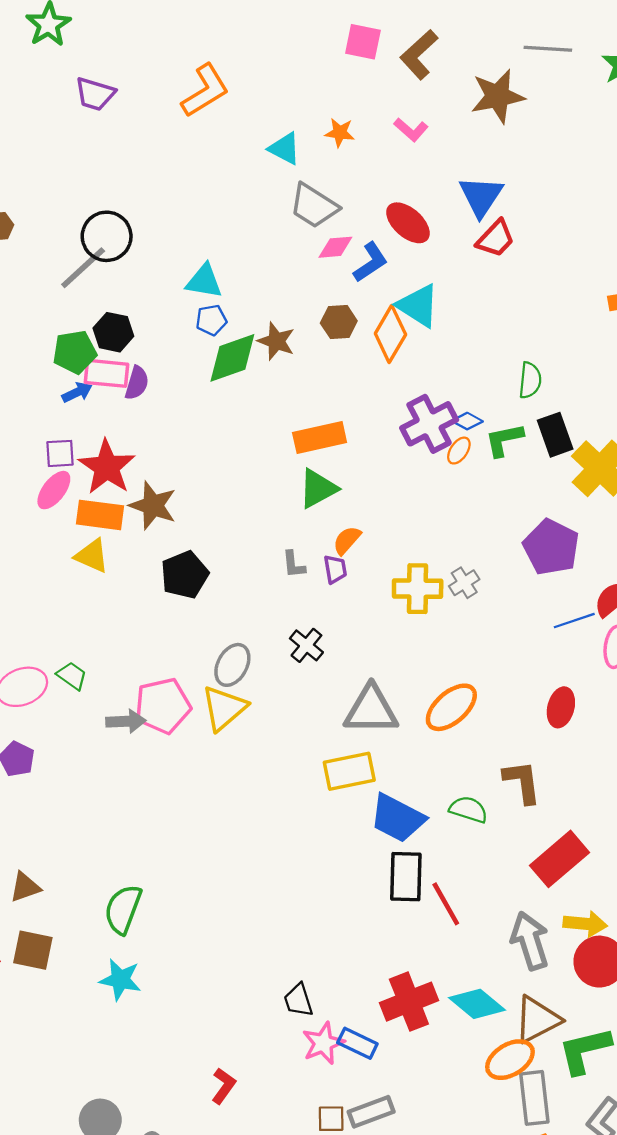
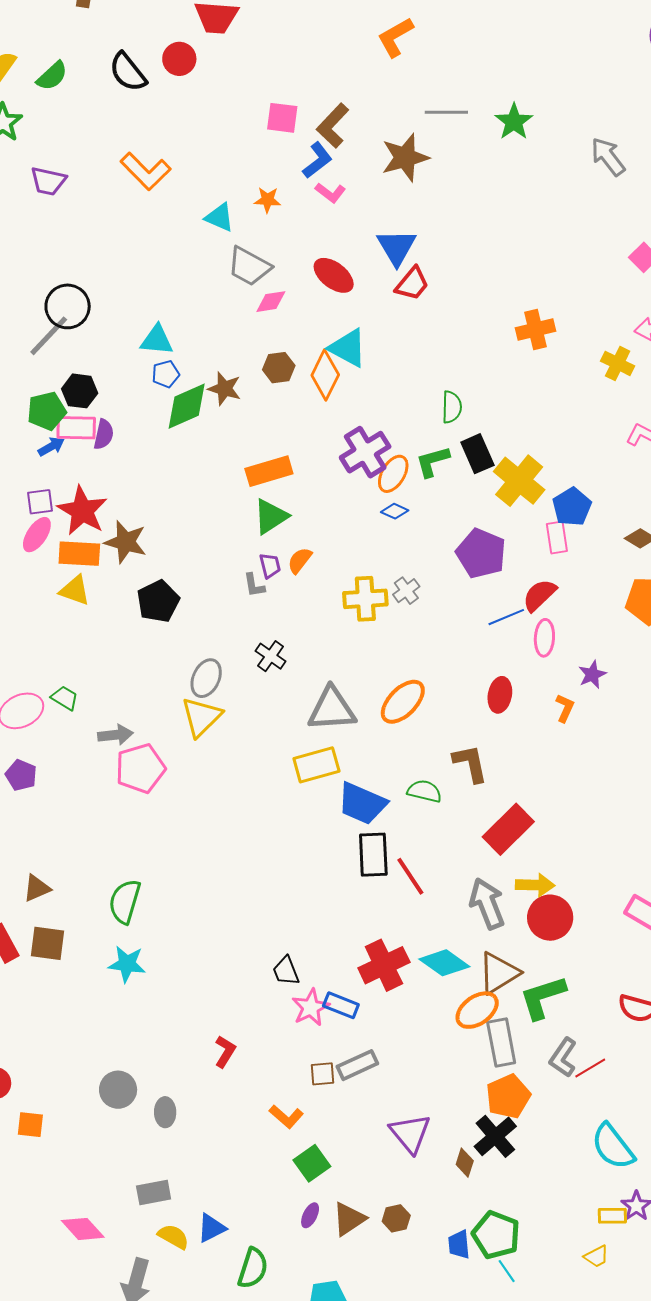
orange L-shape: (205, 91) -> (146, 171), turned 81
blue L-shape: (371, 262) -> (317, 160), moved
blue diamond: (467, 421) -> (395, 511), moved
orange ellipse: (459, 451) -> (393, 474), size x1.5
purple trapezoid: (335, 569) -> (270, 566), moved
pink pentagon: (163, 706) -> (140, 768), moved

